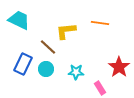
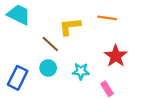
blue rectangle: (23, 64) -> (18, 78), moved
red star: (119, 67) -> (116, 56), moved

